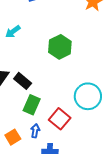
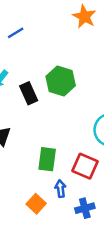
black rectangle: (23, 81) -> (29, 93), moved, turned 42

